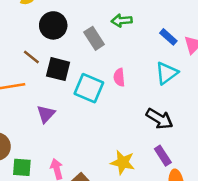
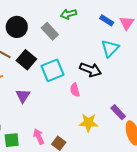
black square: (58, 69) -> (26, 60), turned 36
pink semicircle: (119, 77) -> (75, 90), moved
cyan square: (89, 88) -> (53, 70), turned -35
black arrow: (159, 119) -> (91, 70), moved

